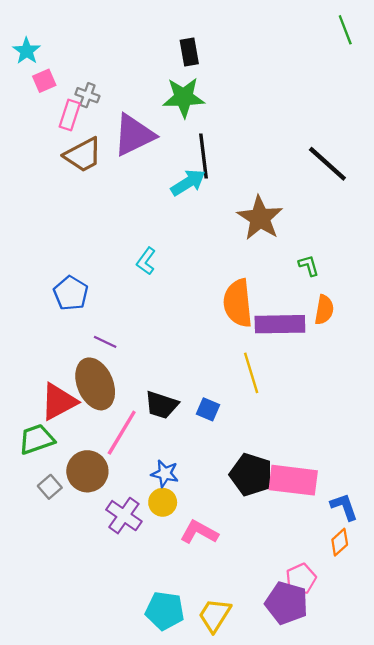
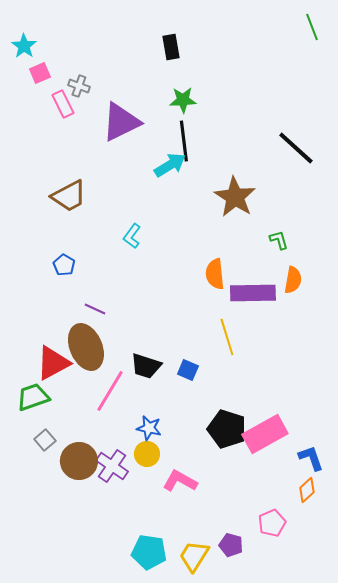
green star: (184, 97) -> (183, 100), moved, size x0.7
pink rectangle: (70, 115) -> (63, 104), turned -44
brown trapezoid: (83, 155) -> (69, 196), moved
blue pentagon: (71, 293) -> (64, 265), size x0.7
orange semicircle: (238, 303) -> (215, 274), size x0.7
brown circle: (87, 471) -> (79, 461), moved
pink rectangle: (293, 480) -> (265, 434), turned -36
purple pentagon: (287, 603) -> (231, 545), moved, size x0.6

